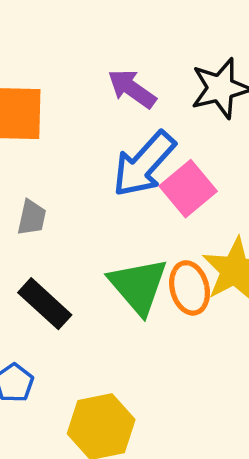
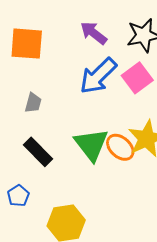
pink square: (188, 189) -> (137, 78), moved
orange ellipse: (190, 288) -> (120, 147), turned -36

